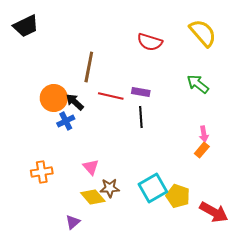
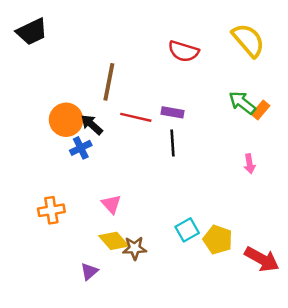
orange rectangle: (202, 150) -> (261, 110), moved
brown star: (110, 188) -> (135, 248), moved
cyan square: (153, 188) -> (187, 230), size x0.7

